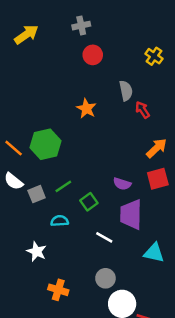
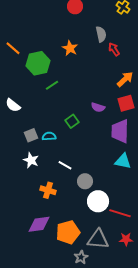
green hexagon: (45, 144) -> (38, 63), moved
orange line: (14, 148) -> (13, 48), moved
green line: (63, 186) -> (52, 85), moved
gray square: (37, 194) -> (31, 135), moved
purple trapezoid: (131, 214) -> (120, 131), moved
white line: (104, 237) -> (65, 165), moved

